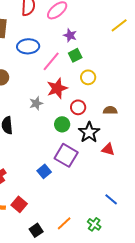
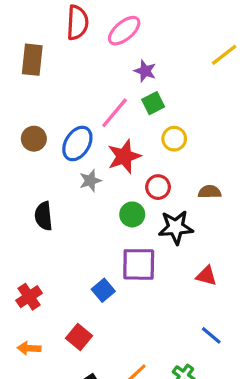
blue ellipse: (28, 46) -> (77, 143), moved, turned -55
black star: (89, 132) -> (176, 227), turned 30
red triangle: (108, 149) -> (206, 276), moved
purple square: (66, 155) -> (139, 264), turned -30
red square: (19, 204) -> (79, 337), moved

